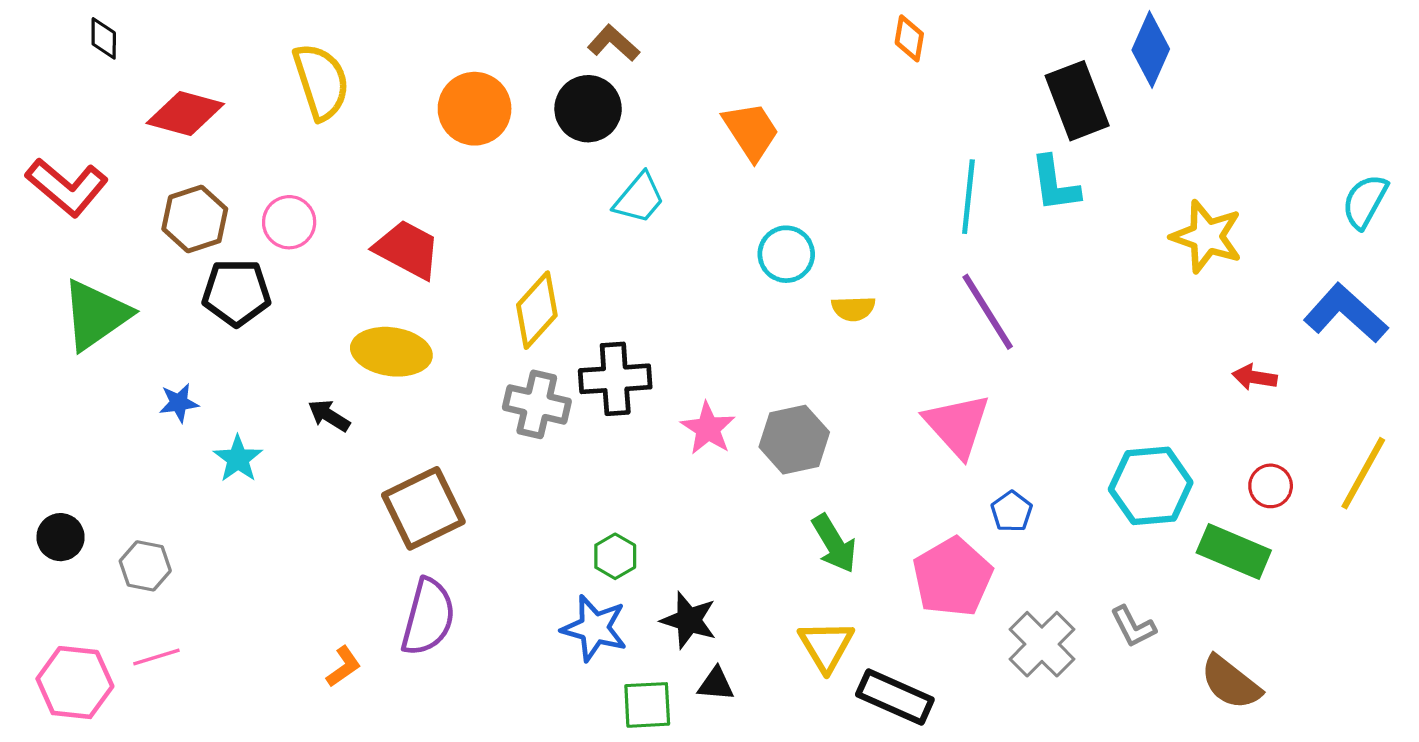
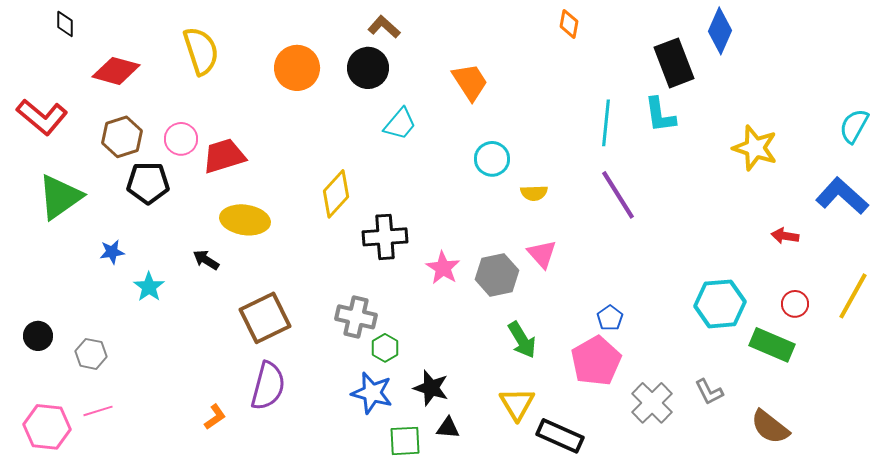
red trapezoid: (407, 249) -> (224, 156), moved, turned -45
gray cross: (537, 404) -> (356, 317), moved
pink triangle: (957, 425) -> (542, 254), moved, size x0.7
blue pentagon: (1012, 512) -> (610, 318), moved

